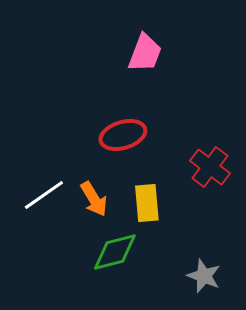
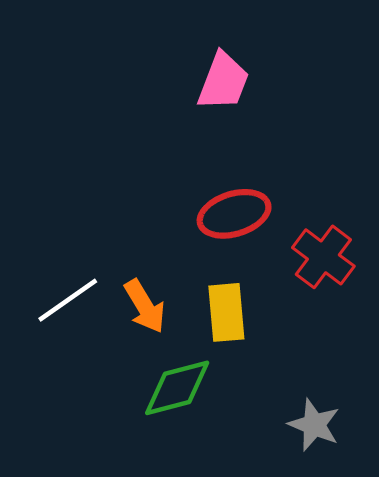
red ellipse: (123, 135) -> (234, 214), moved

